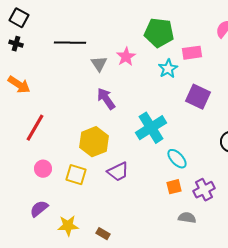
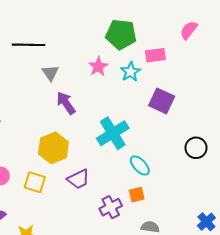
pink star: (126, 57) -> (98, 67), moved
gray triangle: (99, 64) -> (50, 73), moved
purple cross: (204, 190) -> (111, 207), moved

